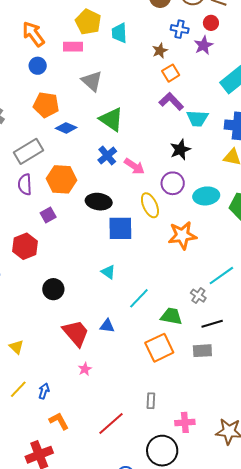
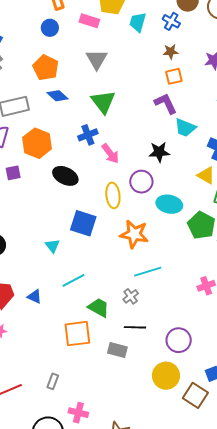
blue cross: (180, 29) -> (171, 21), moved
blue square: (120, 228) -> (83, 223), moved
cyan line: (221, 276) -> (148, 272), moved

